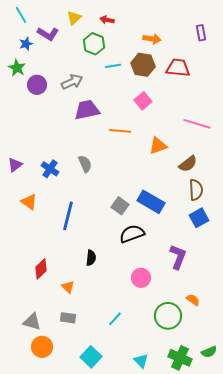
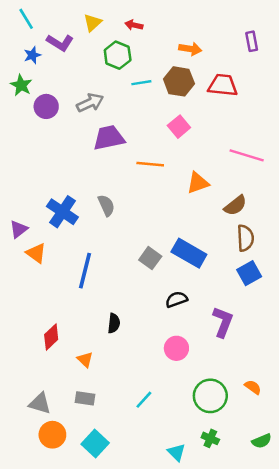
purple triangle: (15, 165) -> (19, 229), moved
blue cross: (50, 169) -> (62, 212), size x1.4
black semicircle: (132, 234) -> (176, 299), moved, size x0.7
orange semicircle: (193, 300) -> (253, 387), moved
cyan square: (91, 357) -> (95, 443), moved
green cross: (180, 358) -> (210, 438), moved, size x0.6

